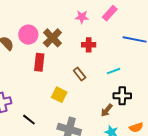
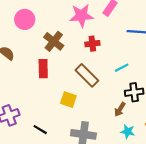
pink star: (82, 17) -> (81, 16), size x1.6
pink circle: (28, 35) -> (25, 19), moved
brown rectangle: (80, 74) -> (87, 75), size x1.6

